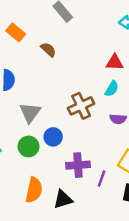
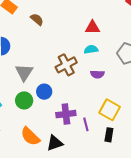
cyan semicircle: (112, 89) -> (91, 49), turned -128
purple line: (102, 178) -> (86, 124), turned -32
orange semicircle: (34, 190) -> (30, 136), turned 125

